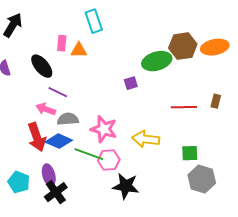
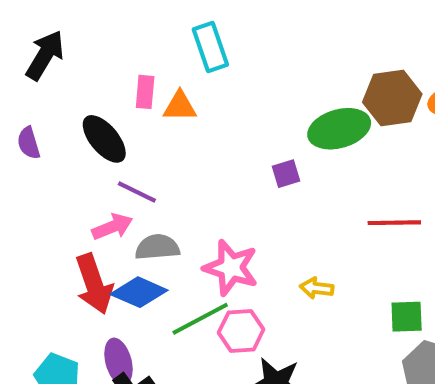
pink arrow: (46, 109) -> (112, 227), turned 138
yellow arrow: (146, 139) -> (317, 288), size x0.6
green line: (89, 154) -> (200, 319), turned -48

